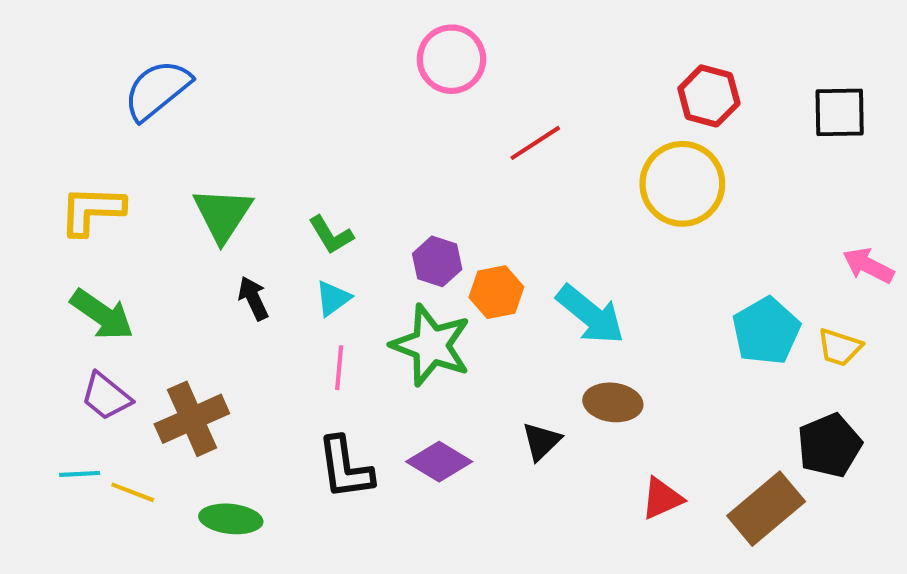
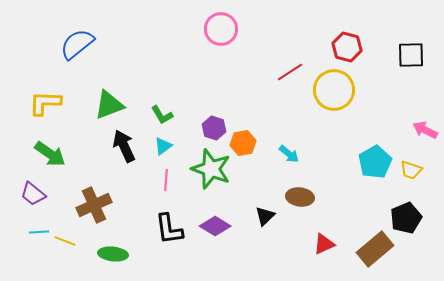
red line: (535, 143) -> (290, 72), moved
green triangle: (223, 214) -> (109, 105), turned 36
black arrow: (253, 298) -> (124, 146), size x1.5
cyan arrow: (590, 315) -> (289, 154), size x0.6
purple trapezoid: (106, 396) -> (33, 194), moved

